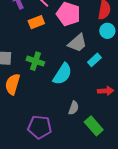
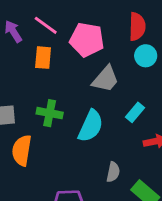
orange rectangle: (36, 22) -> (43, 58), turned -56
cyan rectangle: (94, 60) -> (135, 112), moved

